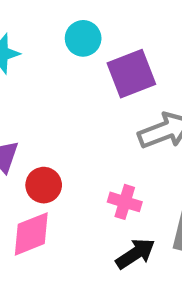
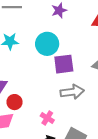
cyan circle: (83, 38) -> (47, 44), size x1.5

